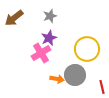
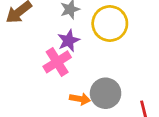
yellow circle: (87, 49) -> (110, 24), moved

